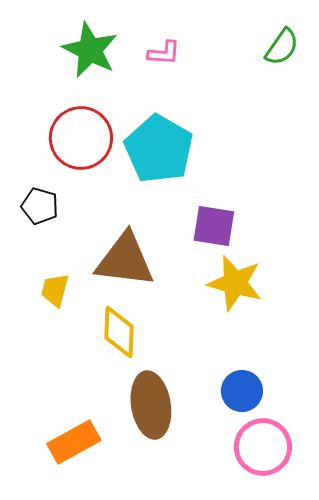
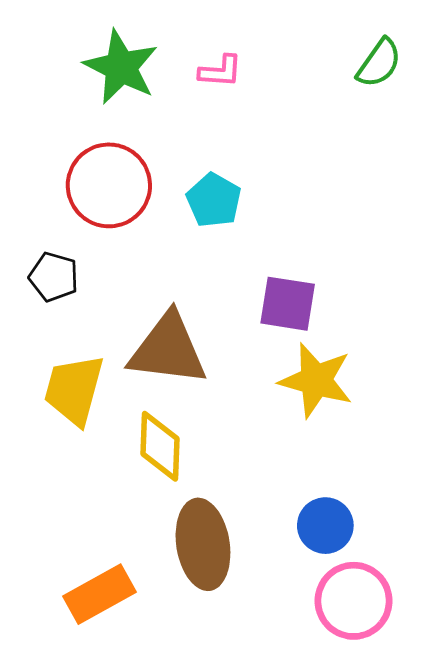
cyan pentagon: (159, 149) -> (214, 200), size x0.6
yellow trapezoid: (55, 290) -> (74, 390), size x1.6

